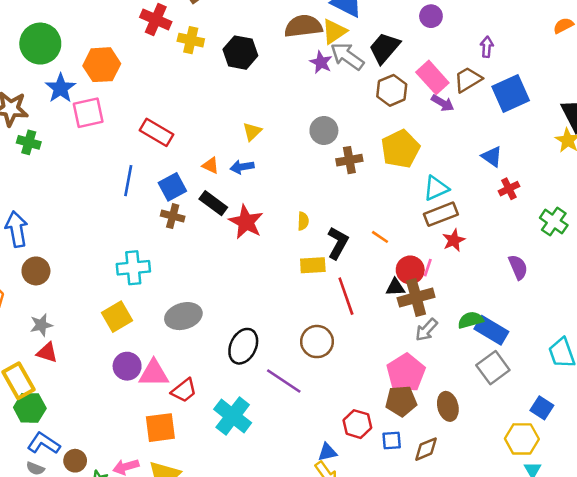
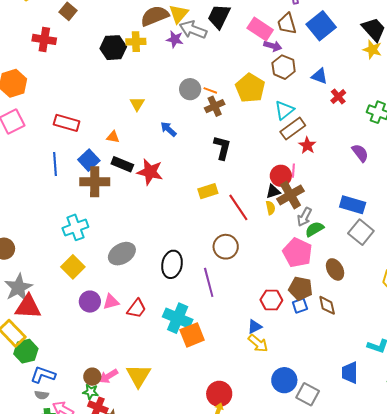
yellow cross: (191, 40) -> (136, 42), moved
brown trapezoid: (468, 80) -> (287, 24), turned -60
brown hexagon: (392, 90) -> (284, 67), moved
blue arrow: (242, 167) -> (168, 129), moved, turned 66
brown cross: (173, 216) -> (95, 182), size x1.6
yellow semicircle: (303, 221) -> (271, 208), moved
orange line: (380, 237) -> (210, 90), moved
black L-shape: (338, 243) -> (222, 148), moved
green semicircle: (471, 320) -> (314, 229), moved
gray star: (41, 325) -> (18, 288), size x1.6
red triangle: (47, 352) -> (28, 307), size x1.6
pink triangle: (154, 373) -> (111, 302), size x0.7
purple line: (284, 381) -> (209, 282), turned 56
brown pentagon: (401, 401) -> (301, 288), moved, turned 30
orange square: (160, 428) -> (192, 335), moved
brown diamond: (426, 449) -> (327, 305), turned -65
brown circle: (75, 461) -> (92, 377), moved

